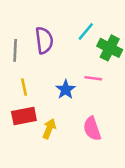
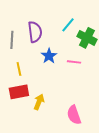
blue star: (66, 90) -> (49, 56), moved
pink semicircle: (92, 129) -> (74, 115), moved

